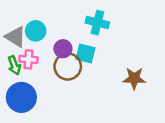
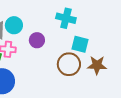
cyan square: (86, 53) -> (80, 44), moved
brown circle: (68, 67) -> (69, 64), moved

